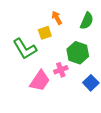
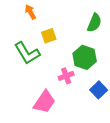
orange arrow: (57, 18) -> (30, 12), moved
pink trapezoid: (40, 81) -> (44, 102), moved

